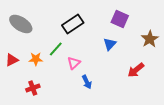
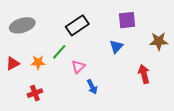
purple square: (120, 19) -> (127, 20), turned -30
gray ellipse: (21, 24) -> (22, 25), turned -50
brown star: (150, 39) -> (159, 41), turned 30
red arrow: (136, 70) -> (144, 74), turned 114

